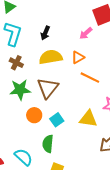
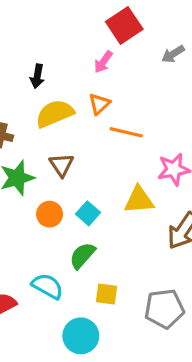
brown triangle: (48, 88) -> (61, 165), size x0.7
green semicircle: (48, 144) -> (82, 255), turned 48

